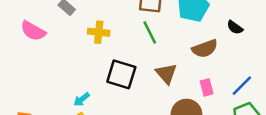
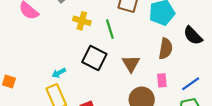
black semicircle: (235, 27) -> (193, 36), size x1.5
green line: (150, 33) -> (110, 29), moved
brown semicircle: (205, 49) -> (166, 49), turned -70

